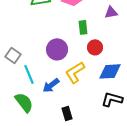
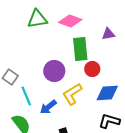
green rectangle: (83, 27) -> (80, 49), size x1.6

